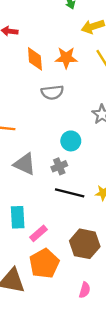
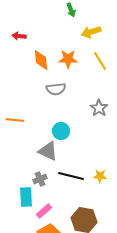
cyan circle: (71, 141) -> (61, 131), moved
gray triangle: (25, 164) -> (48, 151), moved
gray cross: (59, 166) -> (40, 179), moved

